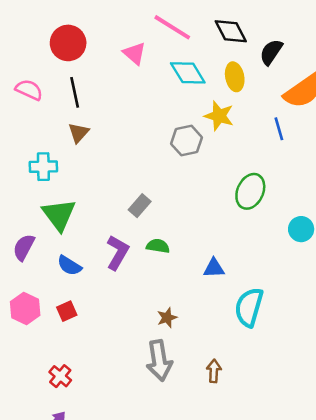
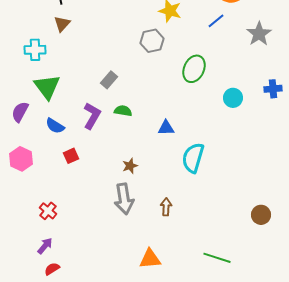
blue line: (279, 129) -> (216, 21), turned 66
gray hexagon: (187, 141) -> (152, 41), moved
red square: (67, 311) -> (71, 156), moved

